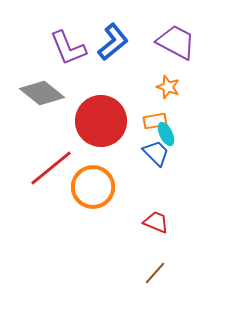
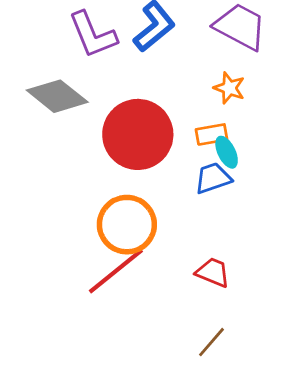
blue trapezoid: (156, 153) -> (213, 178), turned -64
red line: (51, 168) -> (116, 271), moved

